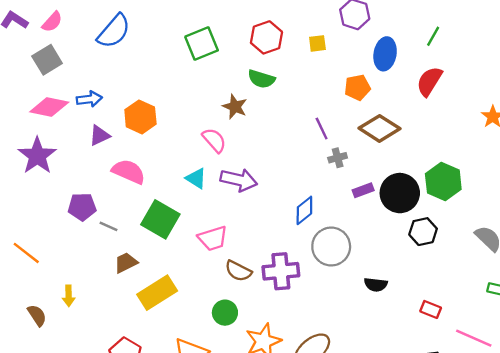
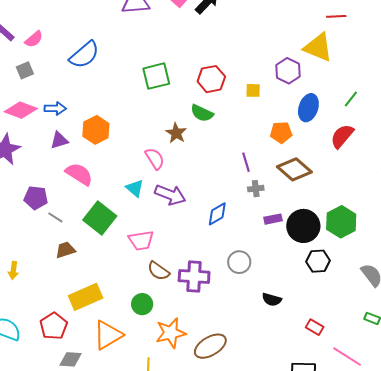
gray square: (47, 60) -> (25, 70), size x0.7
blue diamond: (304, 210) -> (217, 214), moved
gray circle: (331, 247) -> (239, 262), size x0.7
yellow rectangle: (157, 293) -> (86, 297), moved

